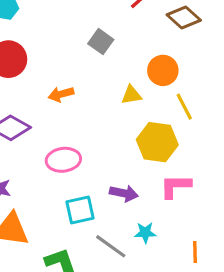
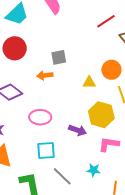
gray square: (101, 42) -> (59, 57), moved, turned 35
purple arrow: (124, 193) -> (78, 130), moved
cyan star: (145, 233) -> (94, 170), moved

